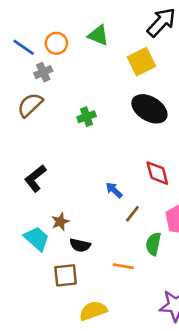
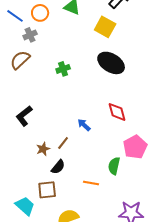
yellow square: (142, 62) -> (105, 27), turned -35
brown line: (132, 214) -> (63, 143), moved
cyan trapezoid: (37, 239) -> (25, 206), moved
black semicircle: (80, 245) -> (58, 167), turned -63

